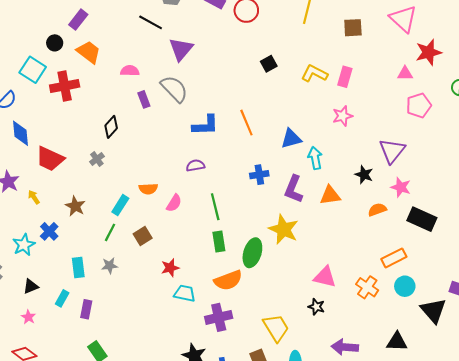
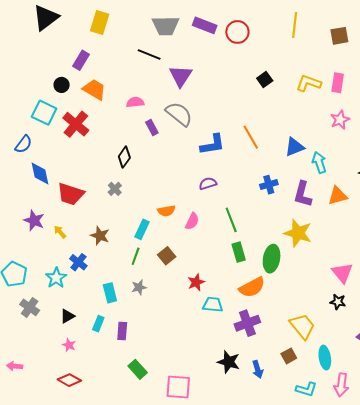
red cross: (65, 86) -> (76, 124), turned -32
pink triangle: (325, 277) -> (342, 273), turned 45

